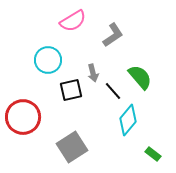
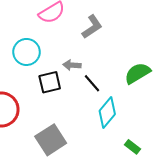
gray arrow: (93, 73) -> (72, 65), turned 108
green semicircle: (140, 77) -> (138, 73), moved, turned -80

